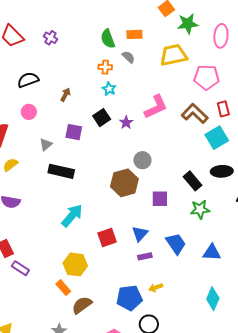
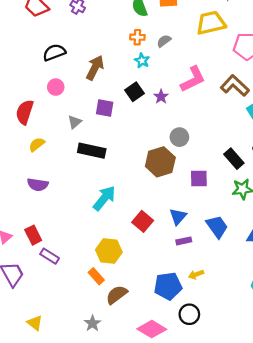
gray semicircle: (128, 57) -> (164, 41), moved, turned -80
brown arrow: (65, 95) -> (95, 68), size x1.6
red square: (107, 238) -> (143, 221), turned -30

